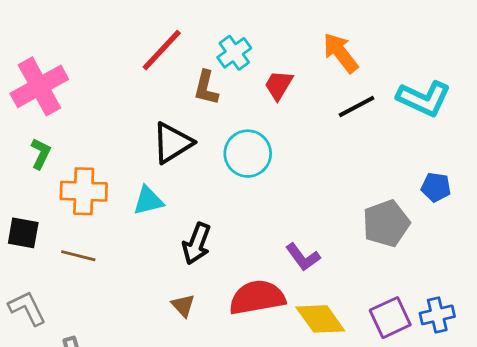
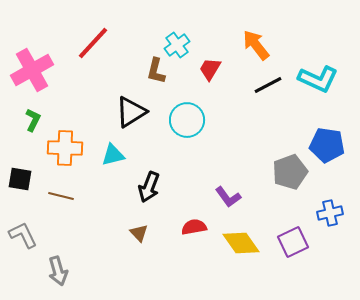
red line: (162, 50) -> (93, 43), moved
blue pentagon: (436, 187) -> (327, 145), size x1.6
red semicircle: (257, 297) -> (194, 227), size x0.6
blue cross: (437, 315) -> (330, 213), moved

